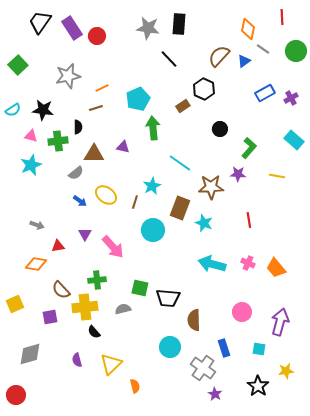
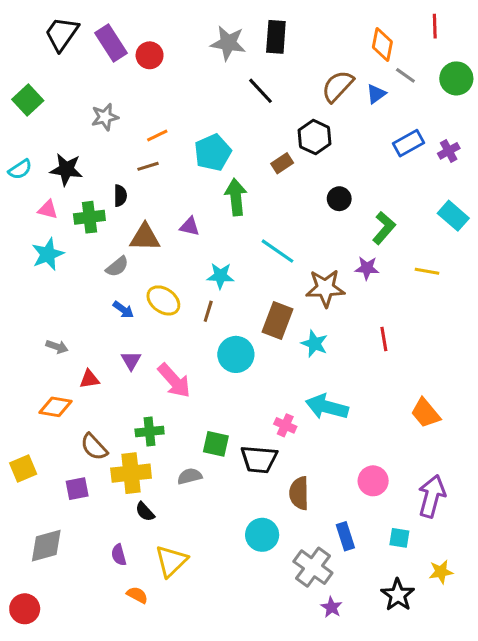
gray star: (68, 76) -> (105, 117), size x0.7
cyan star: (152, 186) -> (220, 276), moved, turned 30
pink cross: (248, 263) -> (285, 425), moved
orange semicircle: (135, 386) -> (137, 595), moved, turned -48

